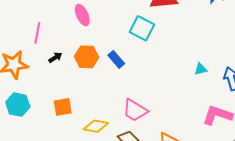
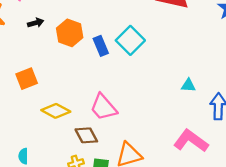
cyan square: (142, 28) -> (130, 40), moved
orange square: (63, 107) -> (27, 79), turned -30

